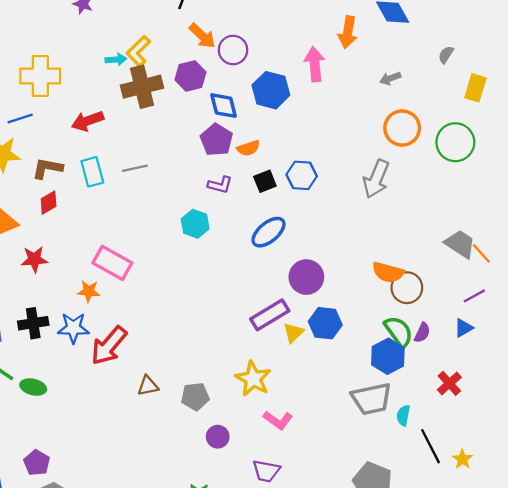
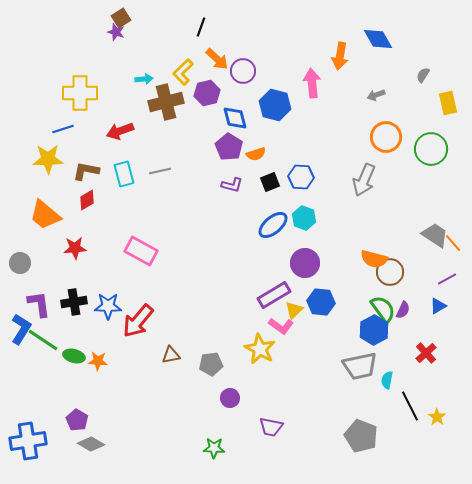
yellow L-shape: (138, 51) -> (183, 72), moved
yellow rectangle: (475, 88) -> (448, 103), turned -30
cyan hexagon: (195, 224) -> (304, 218), moved
orange star: (89, 291) -> (98, 361), moved
pink L-shape: (278, 420) -> (281, 326), moved

